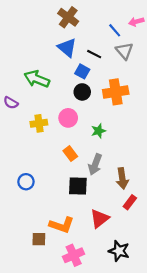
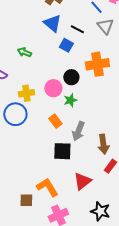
green arrow: (37, 79) -> (24, 52), size x0.6
black circle: (82, 92) -> (71, 77), moved
green star: (98, 131) -> (70, 100), moved
blue circle: (26, 182) -> (15, 114), moved, size x1.5
orange L-shape: (62, 225) -> (47, 187), turned -140

